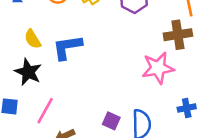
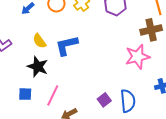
purple square: (111, 121) -> (104, 100), turned 32

